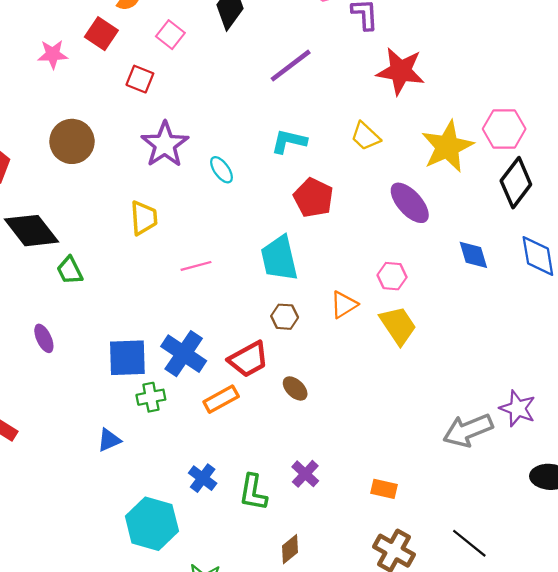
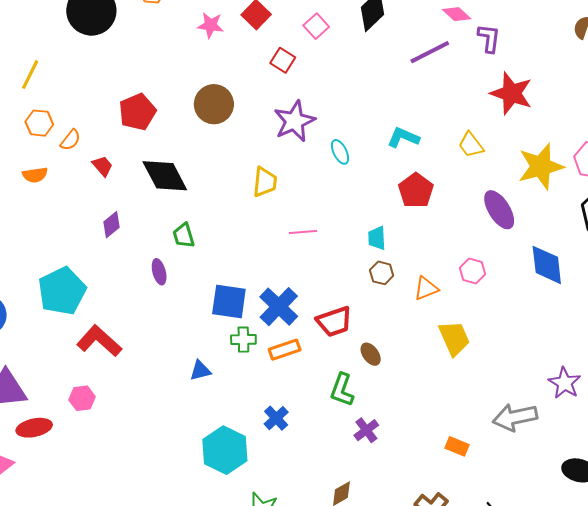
purple line: (291, 66) -> (430, 52), moved
blue diamond: (473, 255) -> (547, 265), size x1.4
cyan trapezoid: (279, 258) -> (377, 238), size x0.6
green trapezoid: (70, 270) -> (184, 235), moved
brown hexagon: (285, 317) -> (382, 273), moved
yellow trapezoid: (398, 325) -> (454, 338), moved
orange rectangle: (221, 399) -> (285, 350), moved
purple star: (518, 408) -> (565, 383), moved
orange rectangle: (384, 489) -> (457, 446), moved
green L-shape: (253, 492) -> (342, 390), moved

